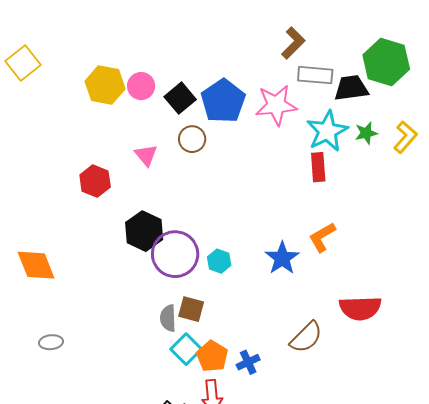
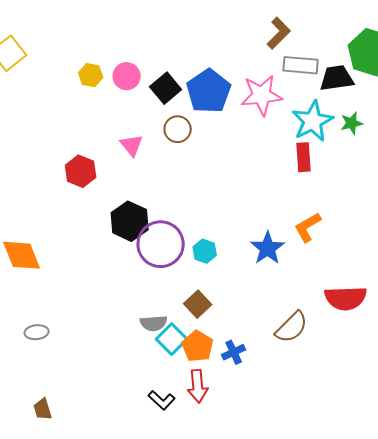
yellow hexagon: (105, 85) -> (91, 75), size x0.6
brown square: (191, 309) -> (198, 304), moved, turned 32
gray semicircle: (168, 318) -> (154, 323), moved, turned -92

